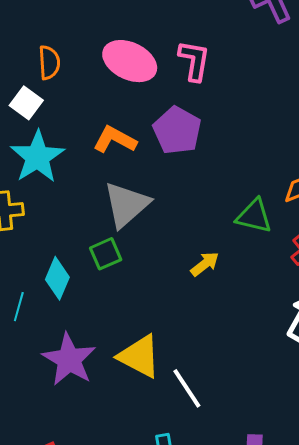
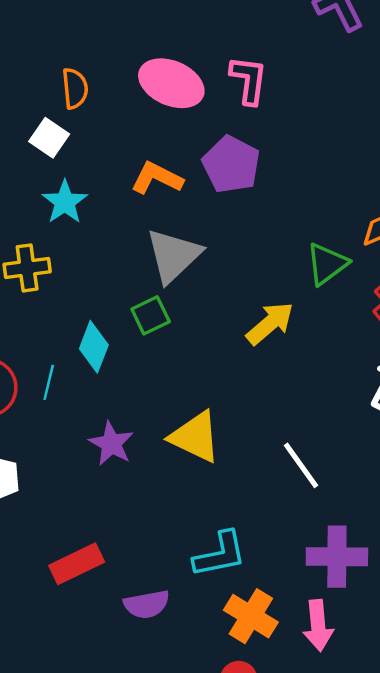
cyan star: (37, 157) -> (65, 202), size x0.7
green triangle: (254, 216) -> (327, 264), turned -48
yellow arrow: (205, 264) -> (270, 323), size x1.4
purple star: (69, 359) -> (111, 444), size x0.7
white line: (187, 388) -> (301, 465), moved

